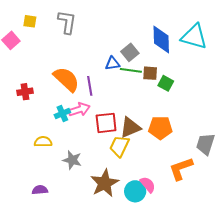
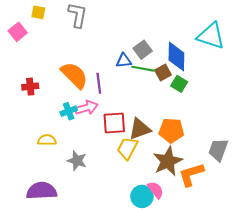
blue diamond: (161, 40) -> (176, 57), moved
brown square: (150, 73) -> (163, 73), turned -35
brown star: (105, 183) -> (168, 161), moved
purple semicircle: (40, 190) -> (42, 191), size x1.8

